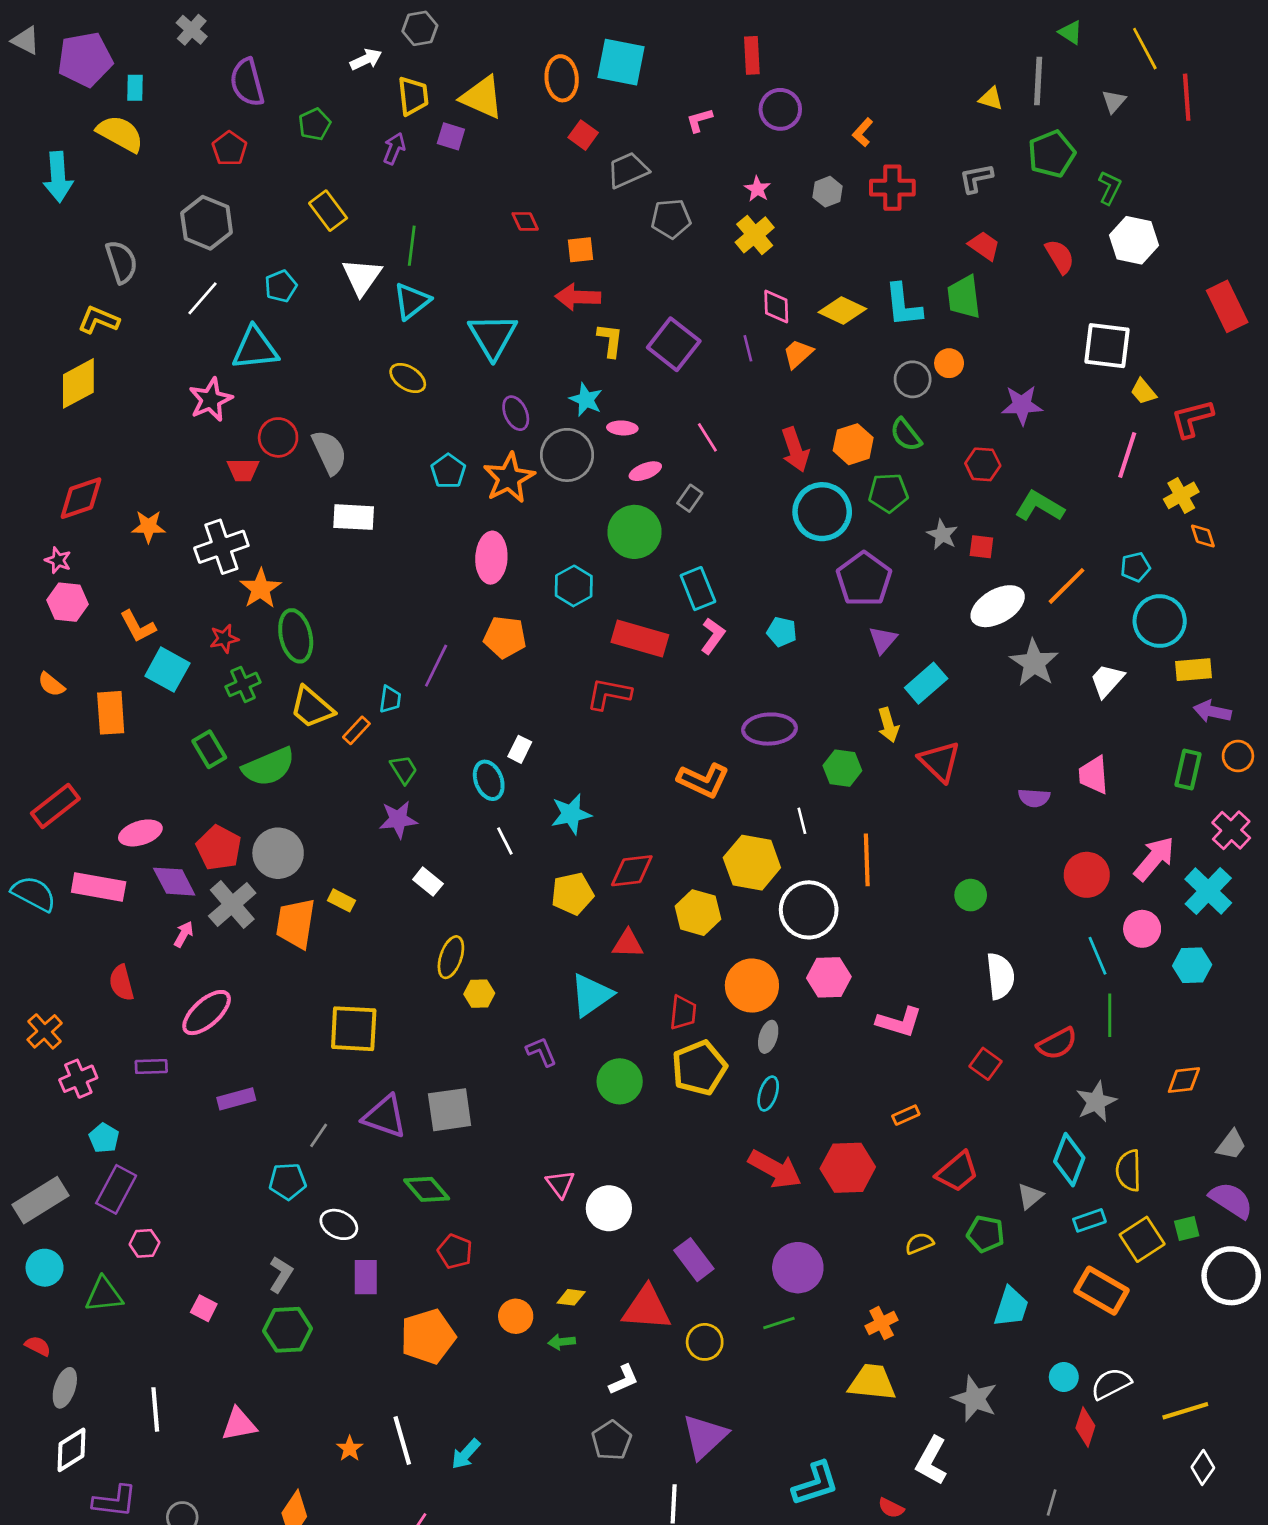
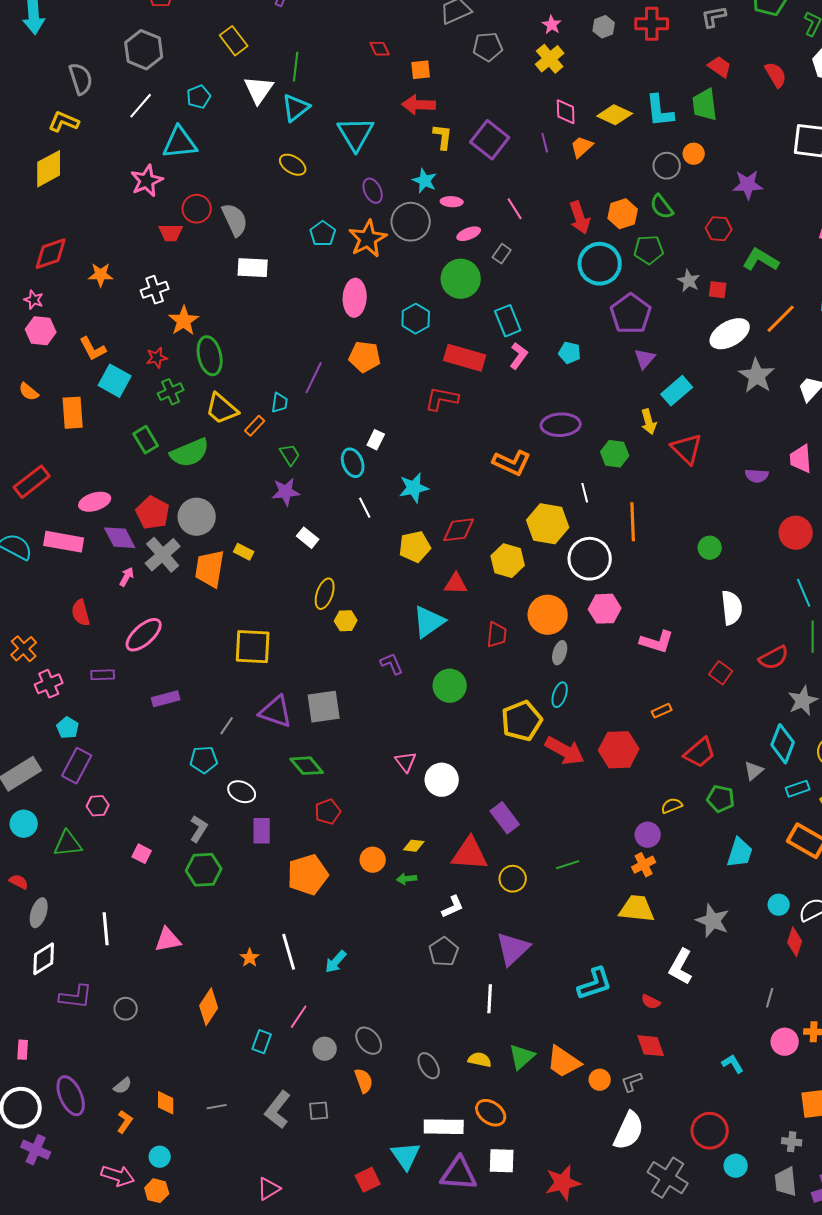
white cross: (221, 547) -> (155, 290), size x0.7
yellow pentagon: (699, 1068) -> (522, 721), moved
red pentagon: (455, 1251) -> (328, 812), turned 30
purple circle: (798, 1268) -> (648, 835), moved, size x0.7

